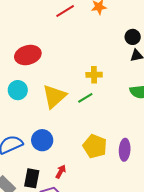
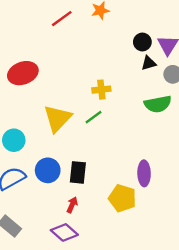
cyan circle: (18, 90) -> (14, 140), moved
yellow pentagon: (95, 146) -> (122, 198), moved
black rectangle: (32, 178) -> (78, 172), moved

